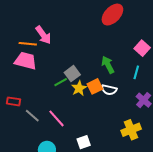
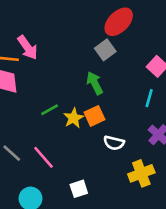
green arrow: (108, 65) -> (95, 83), moved
gray square: (72, 74) -> (105, 50), moved
white semicircle: (109, 90) -> (114, 143), moved

